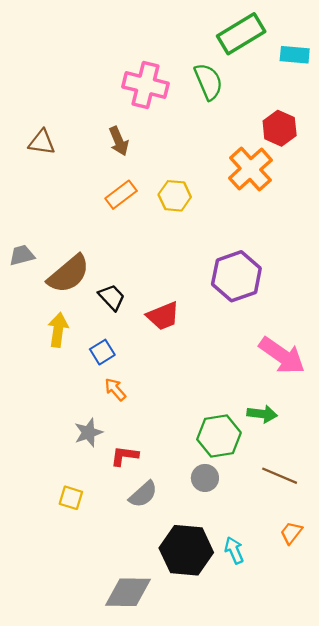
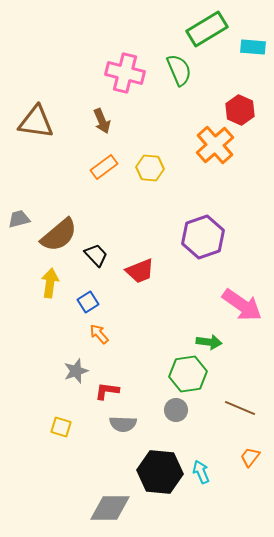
brown triangle: (42, 142) -> (36, 122), size x1.5
green arrow: (262, 414) -> (209, 342), moved
gray semicircle: (143, 494) -> (123, 424), turned 44

